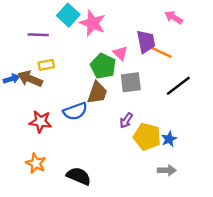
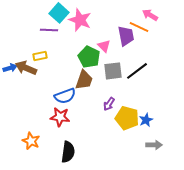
purple line: (38, 35) -> (49, 30), moved
orange line: (161, 52) -> (139, 27), moved
black line: (178, 86) -> (137, 71), moved
red star: (40, 122) -> (60, 117), moved
gray arrow: (167, 170) -> (154, 145), moved
black semicircle: (79, 176) -> (68, 152), turned 75

